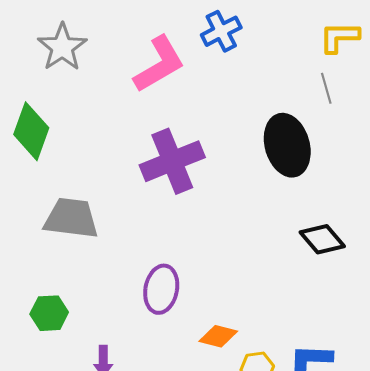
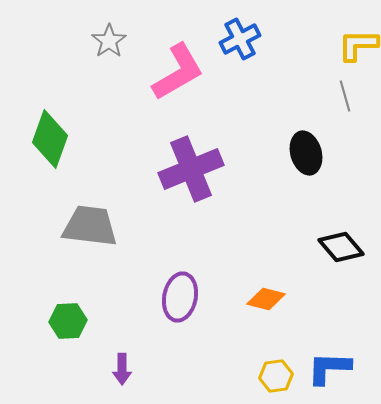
gray star: (62, 47) -> (109, 41), moved, size x0.7
black ellipse: (287, 145) -> (306, 153), size x0.7
orange diamond: (218, 336) -> (266, 299), moved

